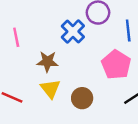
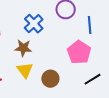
blue cross: (73, 32) -> (34, 24), moved

